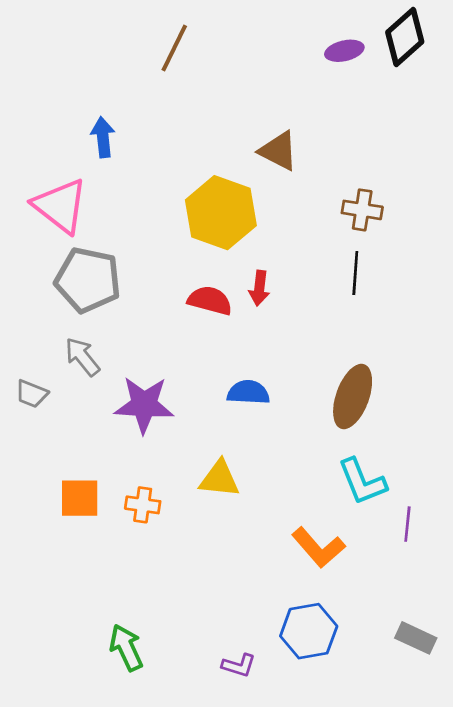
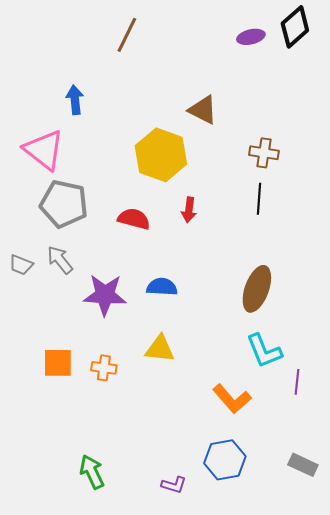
red semicircle: (210, 300) -> (134, 219), moved
blue semicircle: (248, 392) -> (162, 287), moved
gray trapezoid: (32, 394) -> (21, 265), moved

